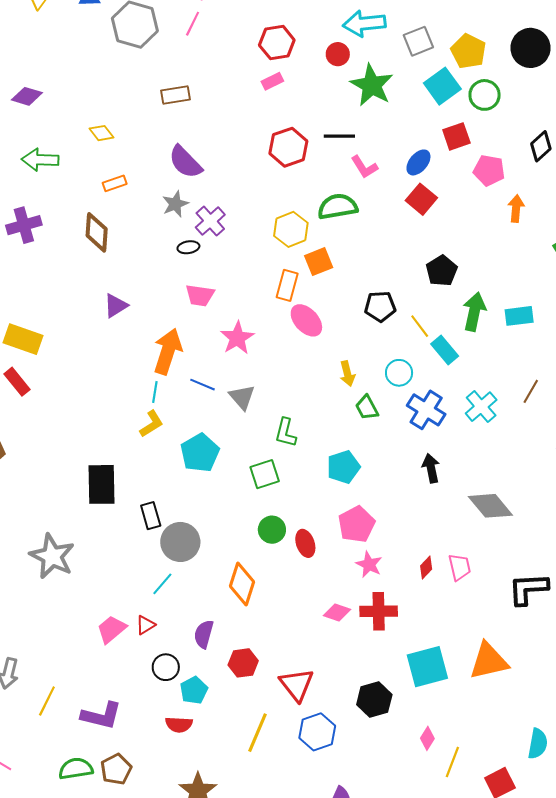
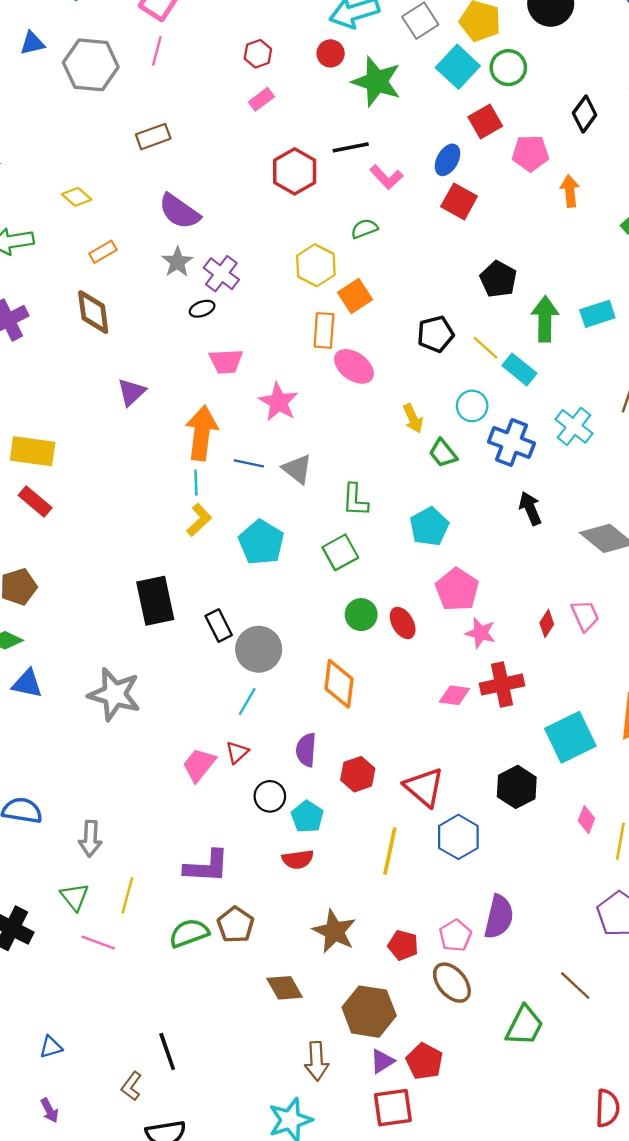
red hexagon: (277, 43) -> (258, 54), size x0.7
green semicircle: (338, 207) -> (364, 229), size x0.6
yellow line: (47, 701) -> (127, 895), moved

